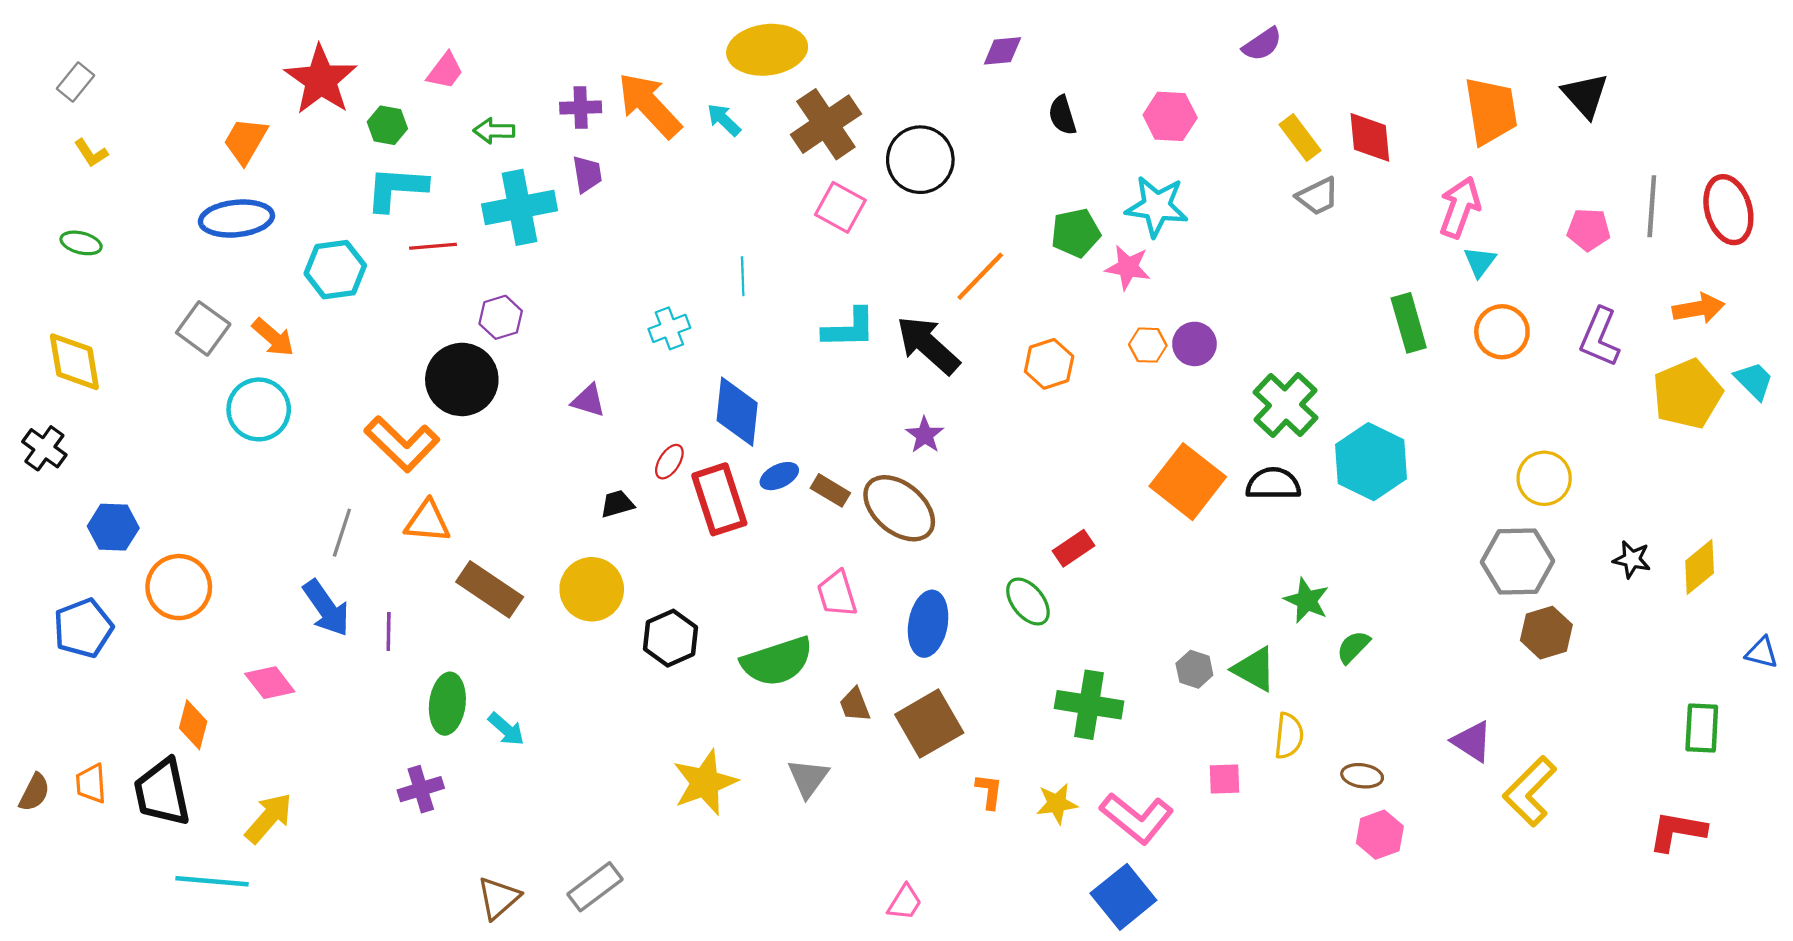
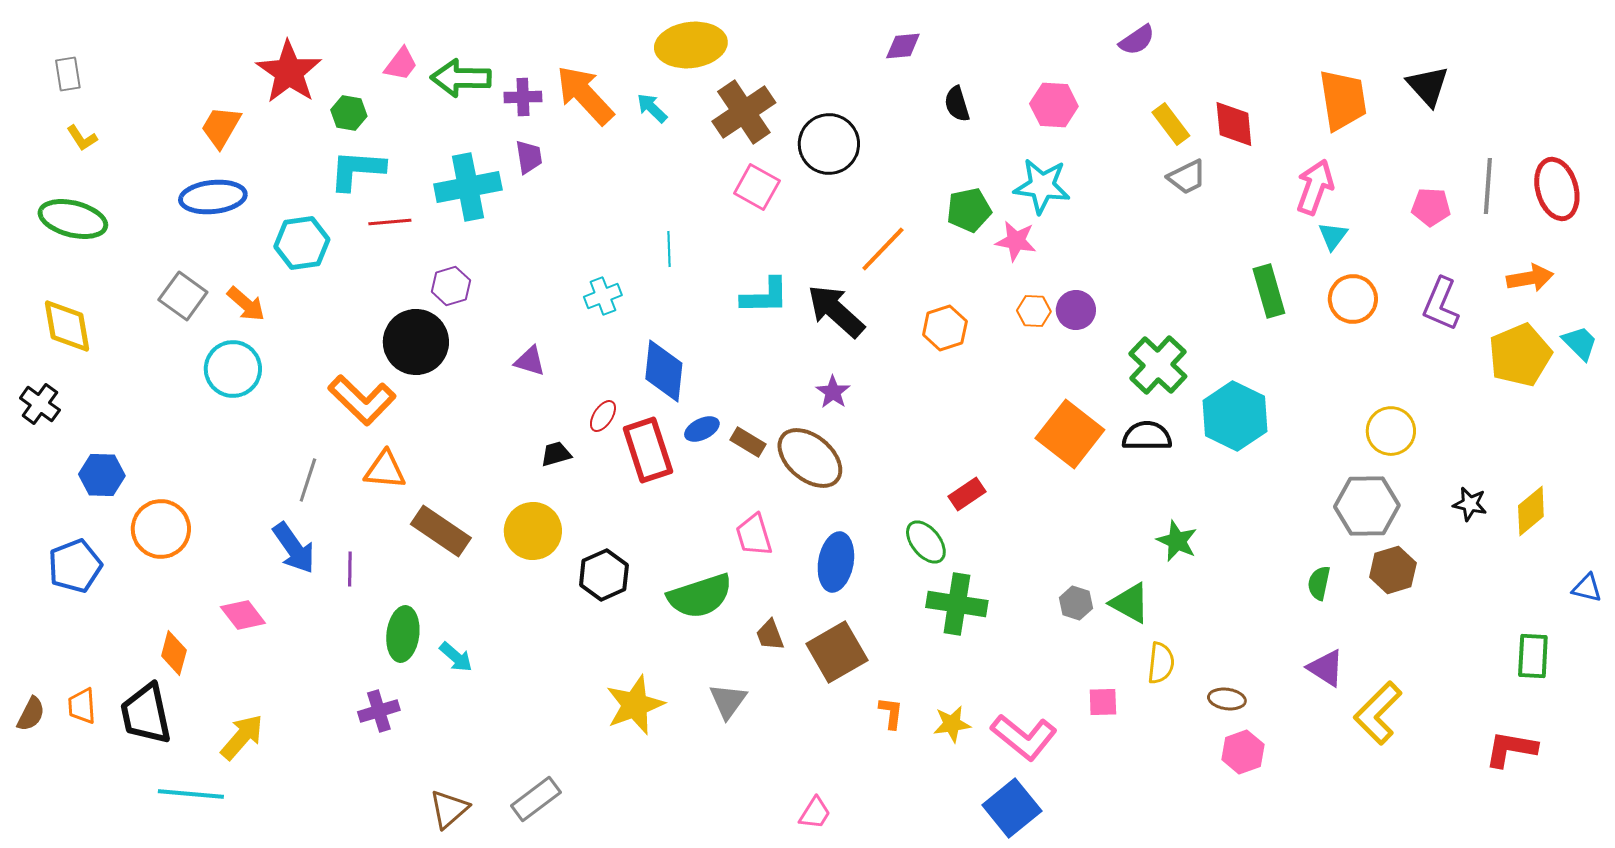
gray rectangle: (75, 82) -> (68, 74), turned -48
green arrow: (494, 131) -> (461, 78), moved, size x1.6
green ellipse: (81, 243) -> (73, 219), size x1.8
green semicircle: (1353, 647) -> (1319, 583), moved, turned -32
green cross: (1089, 705) -> (957, 604), moved

